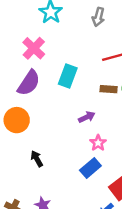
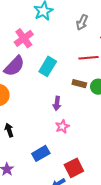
purple arrow: (87, 117) -> (57, 103), turned 112
blue rectangle: (90, 168) -> (41, 153), moved

